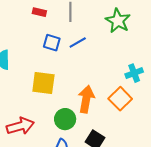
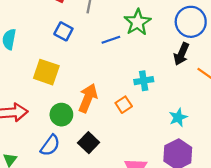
blue line: (78, 42) -> (111, 40), moved
orange square: (120, 99) -> (124, 105), size x0.7

